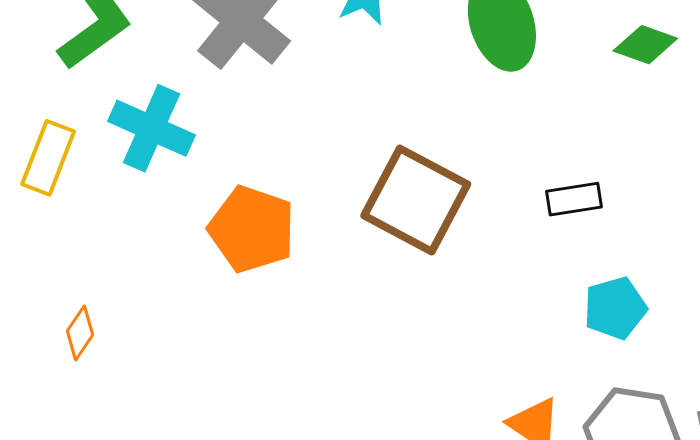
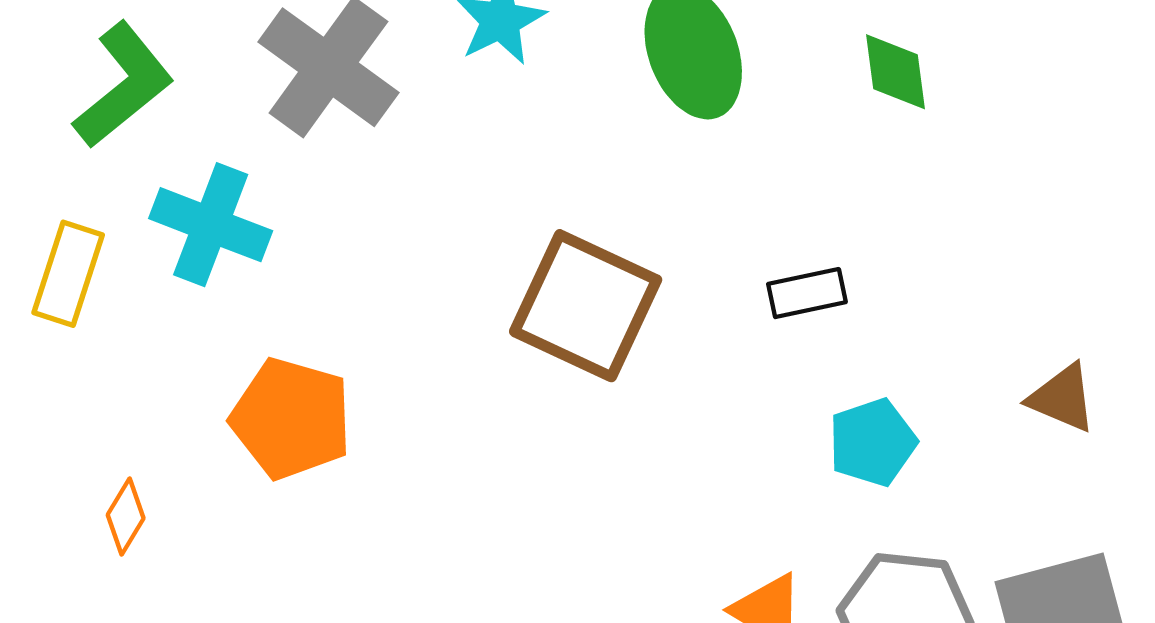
green diamond: (645, 45) -> (895, 72), turned 66
orange pentagon: (252, 229) -> (291, 419), moved

